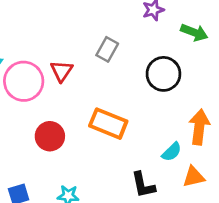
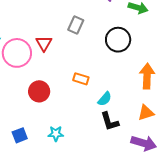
orange rectangle: (108, 124) -> (81, 79), size x0.6
cyan semicircle: (172, 152) -> (105, 99), moved

